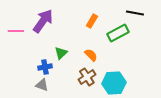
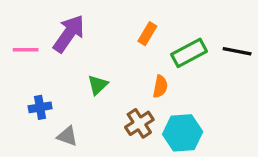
black line: (135, 13) -> (237, 51), moved
orange semicircle: (91, 55) -> (160, 87), moved, turned 56
blue cross: (45, 67) -> (40, 107), moved

